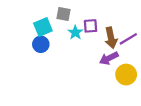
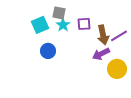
cyan star: (75, 32) -> (63, 25), moved
blue circle: (41, 44) -> (48, 51), moved

